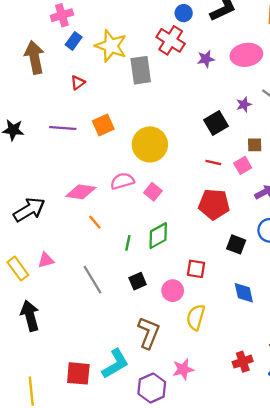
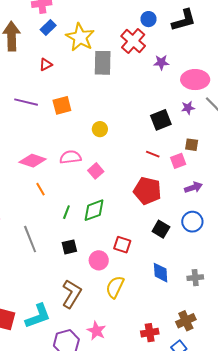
pink ellipse: (246, 55) -> (195, 80), moved
yellow circle: (150, 144) -> (100, 129), size x0.5
pink star: (183, 369) -> (96, 331), turned 30

